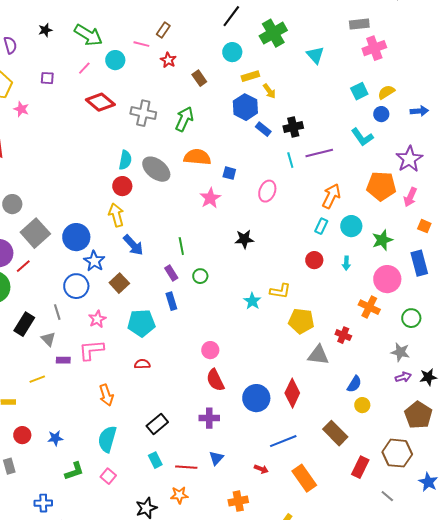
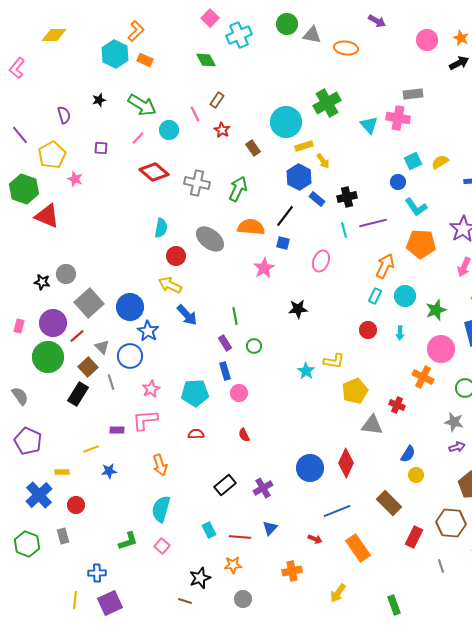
black line: (231, 16) -> (285, 216), moved
pink line: (141, 44) -> (195, 114), turned 49
pink cross: (374, 48) -> (398, 118), moved, turned 30
cyan circle: (232, 52) -> (286, 122), size x1.6
blue circle: (381, 114) -> (398, 182), moved
cyan semicircle: (125, 160) -> (161, 228), moved
orange pentagon: (381, 186) -> (421, 244), moved
yellow arrow: (116, 215) -> (170, 285), turned -50
brown square: (119, 283) -> (88, 367), moved
yellow pentagon: (301, 321) -> (355, 391), turned -30
gray triangle: (48, 339) -> (102, 347), moved
pink circle: (210, 350) -> (239, 393), moved
red semicircle: (215, 380) -> (244, 435), moved, size x0.6
purple cross: (209, 418) -> (263, 488), turned -30
black rectangle: (157, 424) -> (225, 485), moved
blue star: (55, 438) -> (109, 471), moved
gray line: (387, 496) -> (441, 566), turned 32

